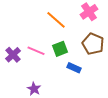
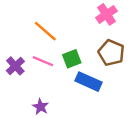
orange line: (56, 20) -> (45, 31), moved
blue rectangle: (74, 68) -> (88, 82), size x1.5

